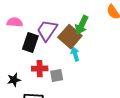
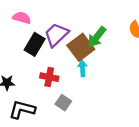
red cross: (40, 69) -> (49, 77), moved
gray square: (57, 75) -> (63, 103), moved, turned 32

